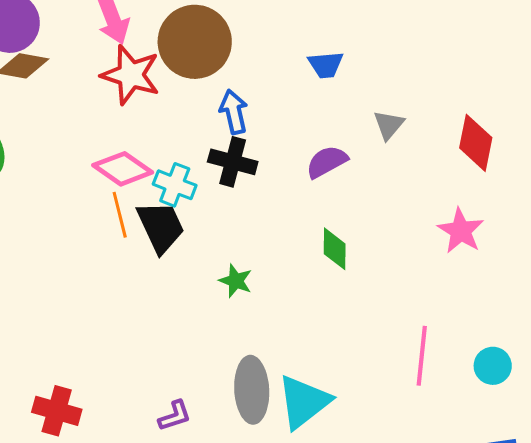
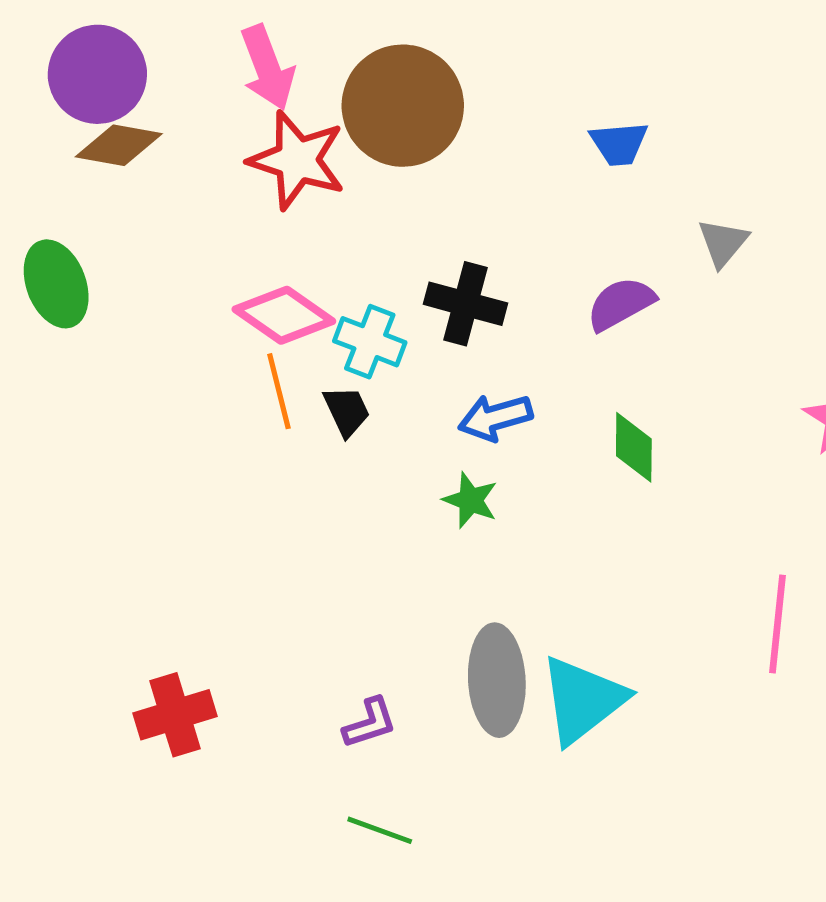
blue arrow: (234, 112) -> (495, 418), moved, turned -93
black trapezoid: (161, 227) -> (347, 411), size x0.6
red cross: (57, 411) -> (175, 715), turned -33

